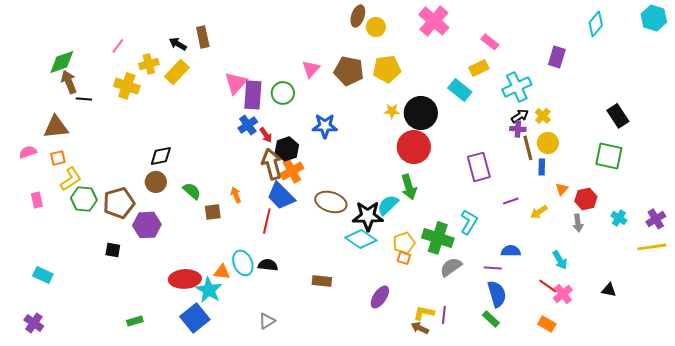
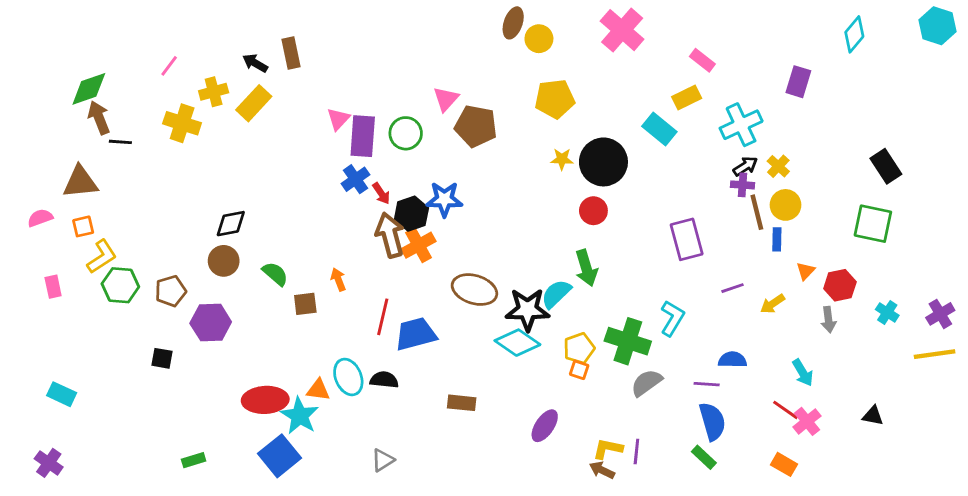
brown pentagon: (349, 71) -> (476, 126), moved
pink triangle: (236, 83) -> (338, 119), size x0.7
blue star: (325, 126) -> (444, 199), moved
red circle: (414, 147) -> (593, 211), size x0.6
blue trapezoid: (281, 196) -> (416, 334), moved, turned 120
brown pentagon: (119, 203) -> (171, 291), size x0.7

